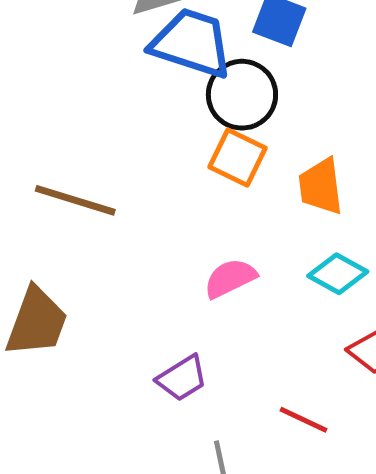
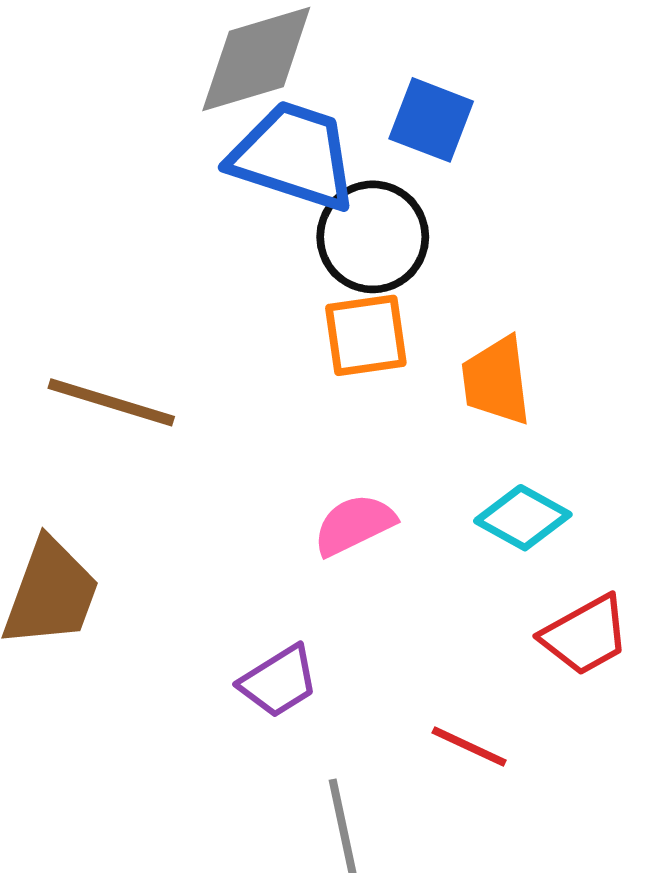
orange square: (238, 158) -> (366, 335), turned -34

